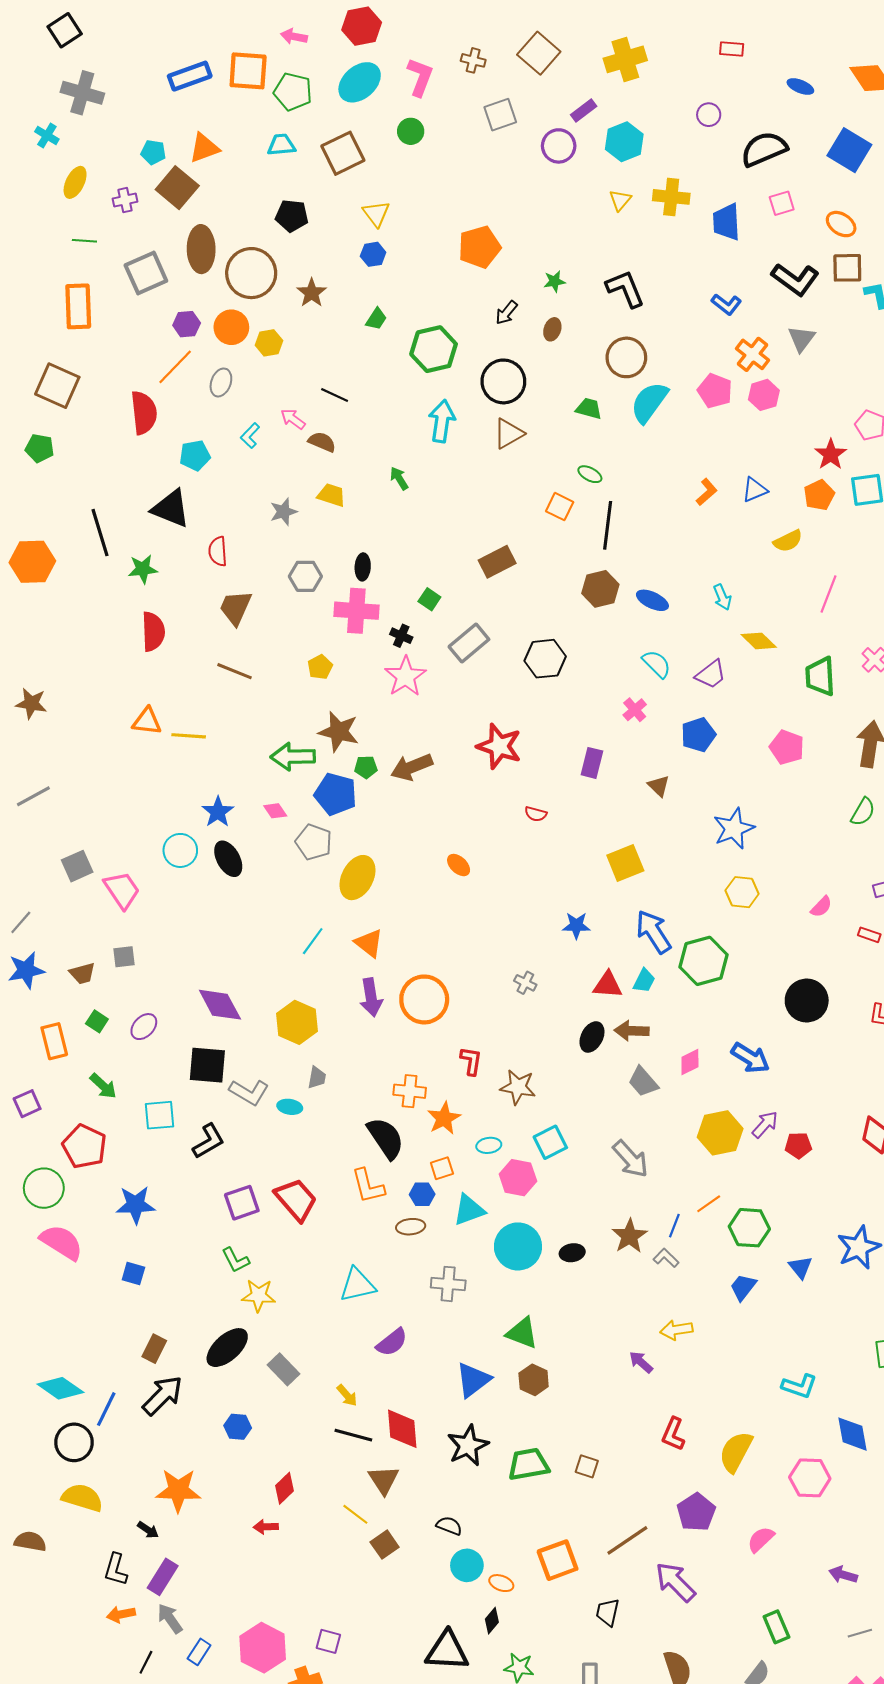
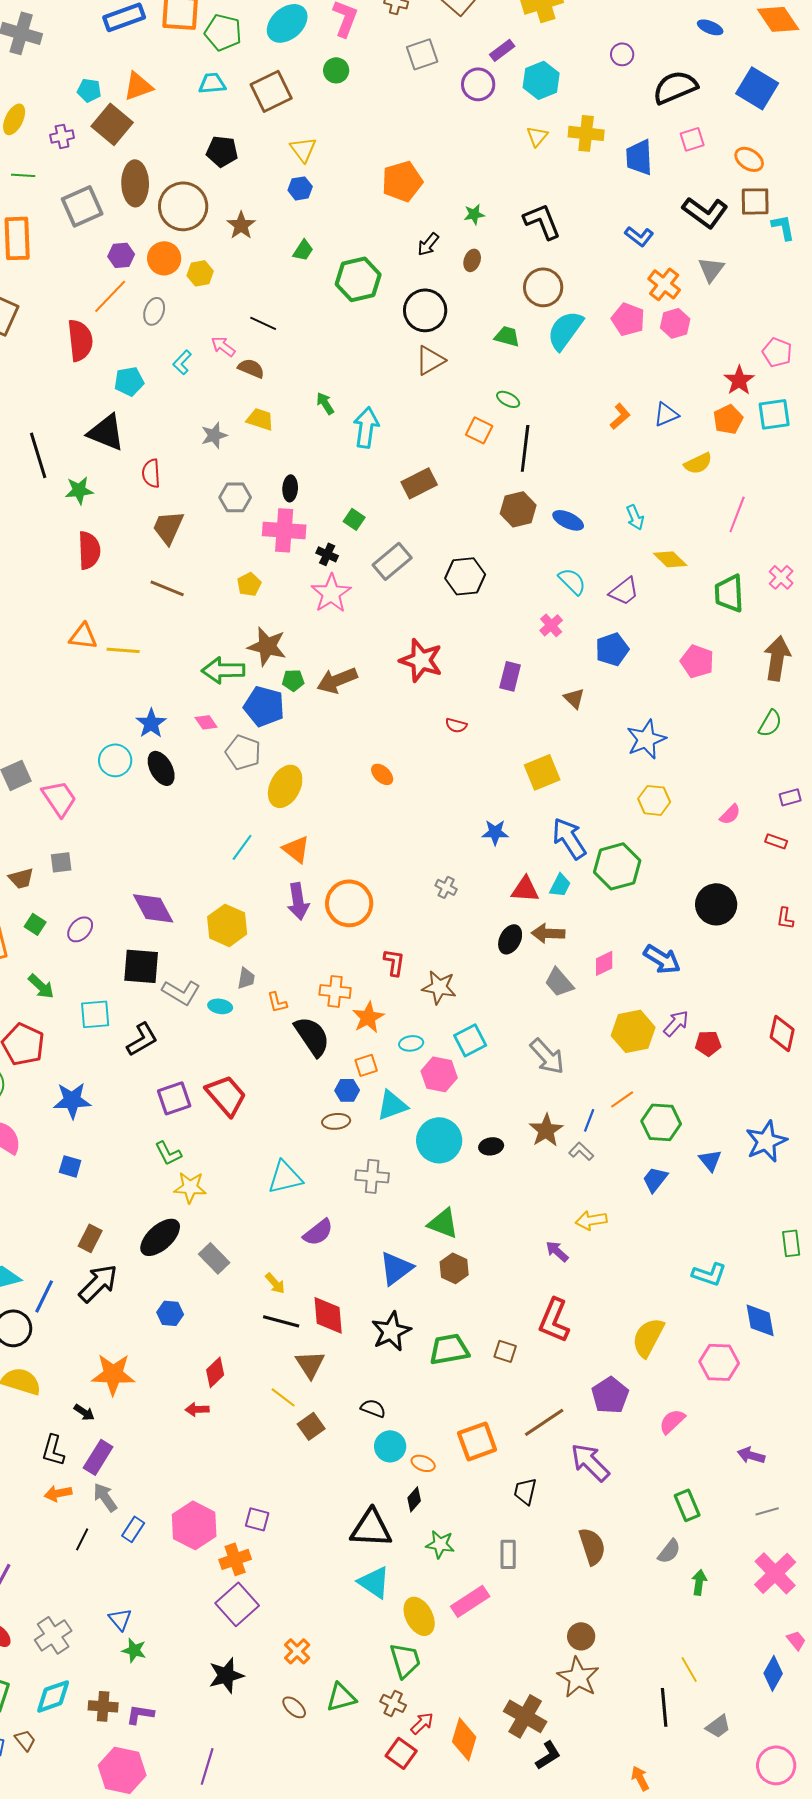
cyan arrow: (442, 421) -> (366, 427), moved
orange L-shape: (368, 1186) -> (277, 1002), moved, size x0.6
red L-shape: (673, 1434) -> (554, 1320), moved, size x1.4

